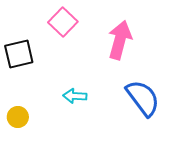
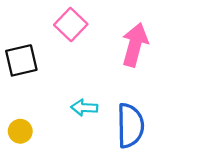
blue semicircle: (143, 98) -> (130, 126), moved, turned 36

